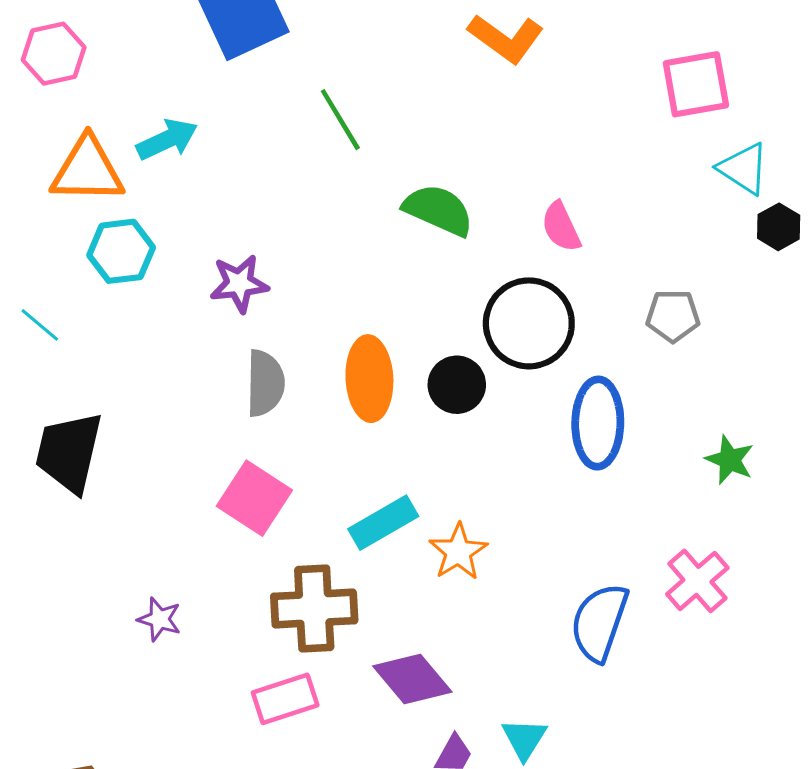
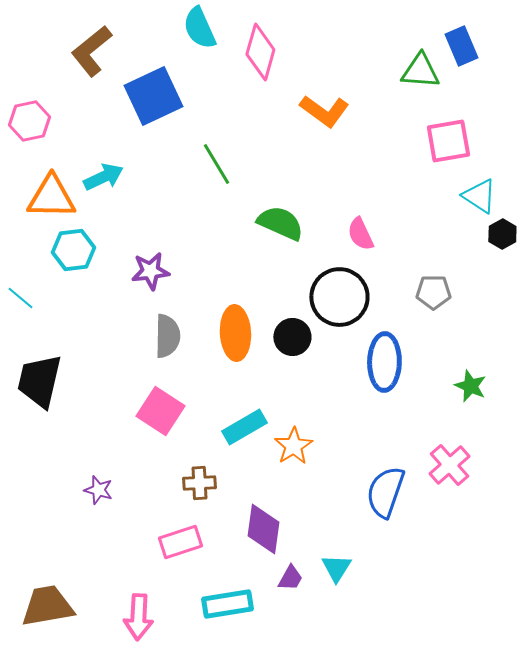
brown cross: (314, 609) -> (199, 483), size x0.6
purple diamond: (412, 679) -> (263, 529), turned 48

